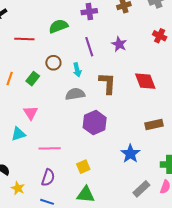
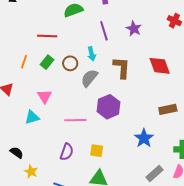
red line: (24, 39) -> (47, 36), moved
brown circle: (53, 63) -> (70, 63), moved
gray semicircle: (75, 94) -> (89, 78), turned -42
pink line: (50, 148) -> (75, 120), moved
yellow square: (83, 167) -> (97, 151), turned 32
purple semicircle: (48, 178) -> (67, 152), moved

